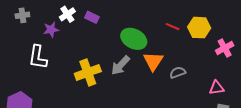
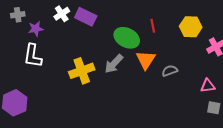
purple rectangle: (92, 17) -> (86, 17), size x1.5
red line: (173, 27) -> (153, 26), moved, turned 56
purple star: (51, 30) -> (36, 29), moved

